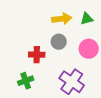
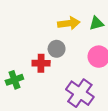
gray circle: (59, 42) -> (57, 49), moved
green cross: (26, 81) -> (14, 80), moved

